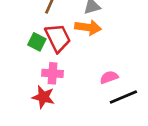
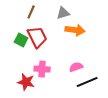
orange arrow: (88, 27) -> (75, 30), moved
pink cross: (53, 73) -> (42, 69), moved

